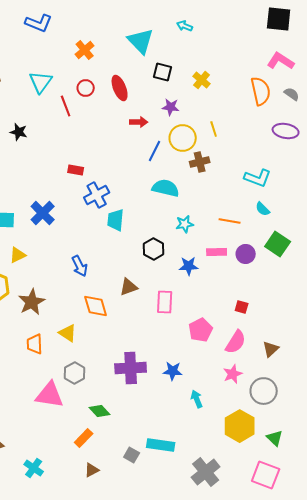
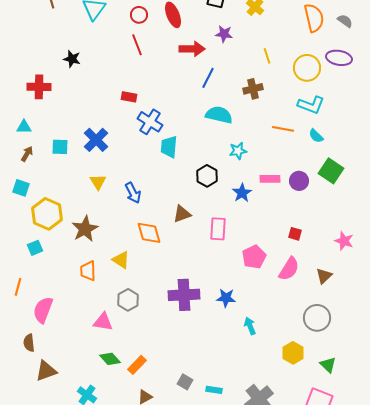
red line: (66, 106) -> (137, 45), moved
red arrow: (139, 122) -> (192, 49), size x1.4
yellow circle: (183, 138) -> (307, 68), moved
blue cross: (97, 195) -> (150, 122), turned -30
orange line: (230, 221) -> (283, 129), moved
yellow triangle: (18, 255) -> (98, 182), moved, turned -36
blue star: (189, 266) -> (242, 193), turned -30
pink star: (233, 374) -> (344, 241), moved, turned -30
pink triangle: (50, 395) -> (103, 322), size x0.7
green diamond: (100, 411) -> (110, 359), moved
yellow hexagon: (240, 426) -> (293, 353), size x0.7
cyan rectangle: (161, 445) -> (214, 390), moved, size x0.6

